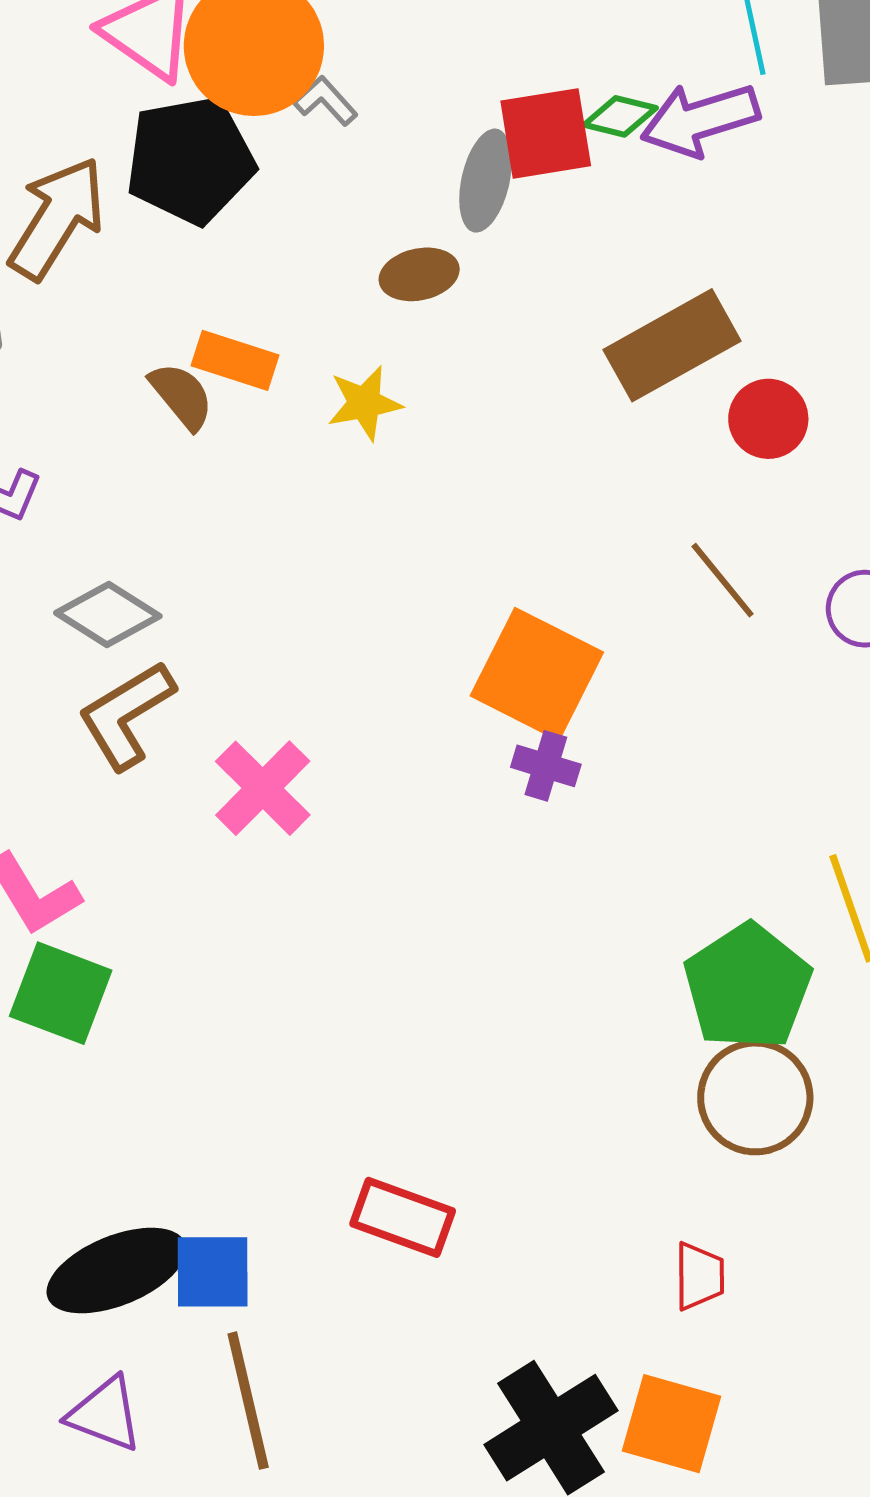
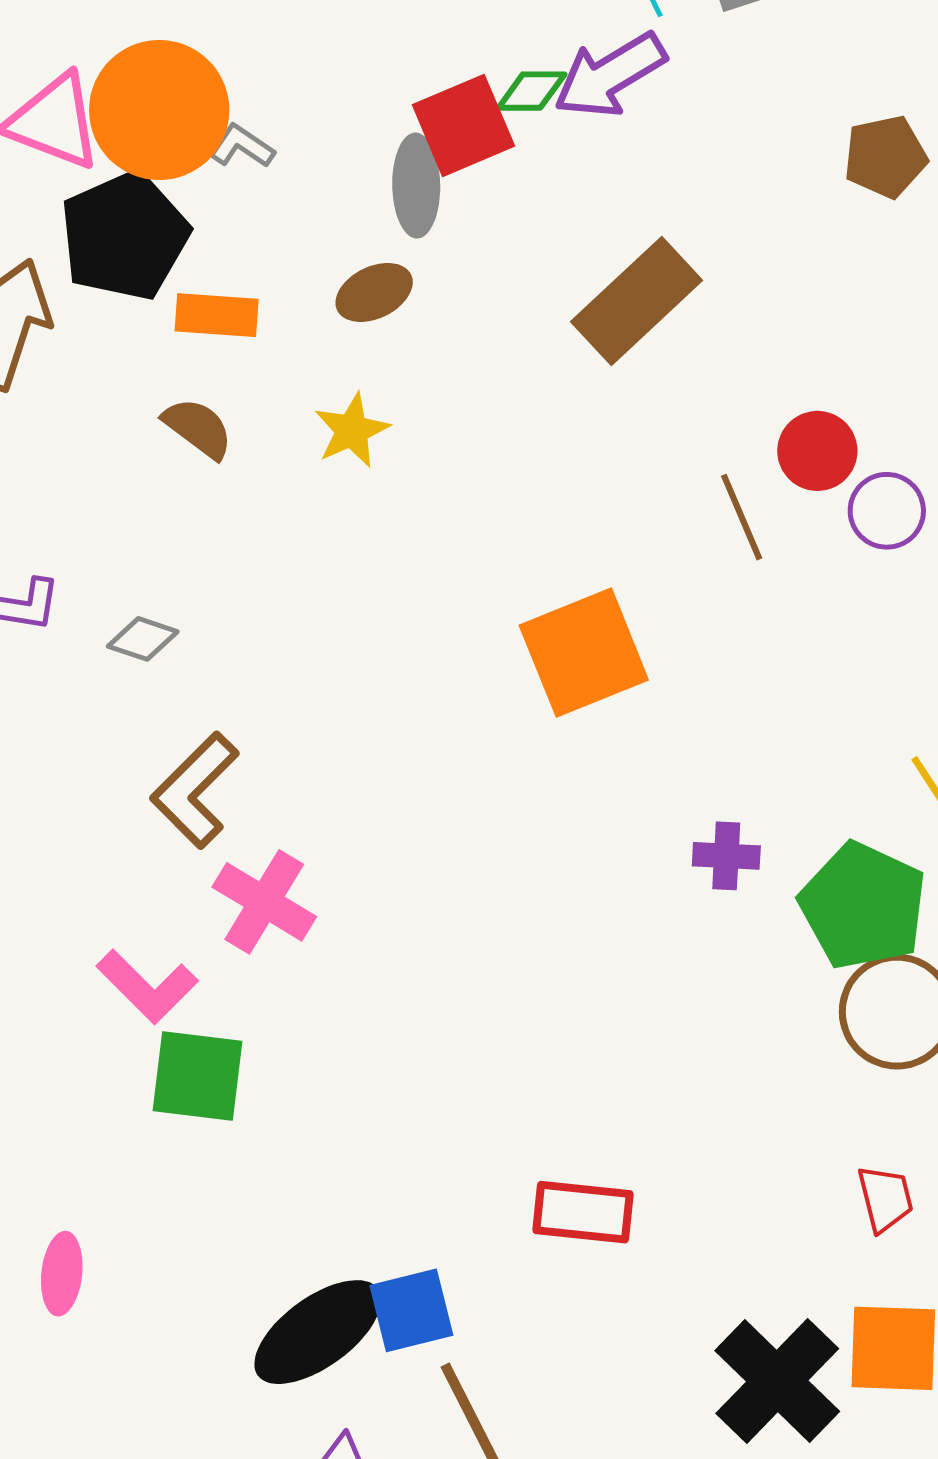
orange rectangle: (235, 360) -> (217, 315), moved
brown semicircle: (182, 396) -> (198, 428), moved
red circle: (768, 419) -> (817, 451), moved
brown line: (723, 580) -> (742, 517), turned 30
gray diamond: (108, 615) -> (143, 639), moved, size x0.7
orange square: (537, 674) -> (584, 653), turned -35
purple cross: (546, 766) -> (726, 856), moved
pink cross: (263, 788) -> (264, 902), moved

